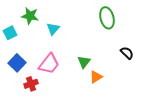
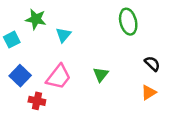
orange triangle: (96, 77) -> (149, 92), moved
red cross: (31, 84) -> (37, 101), turned 32

